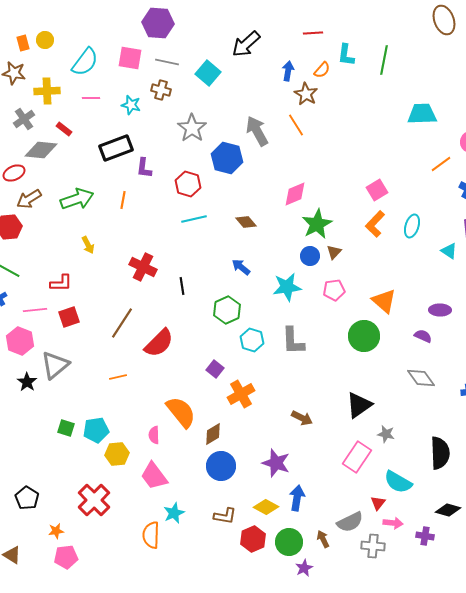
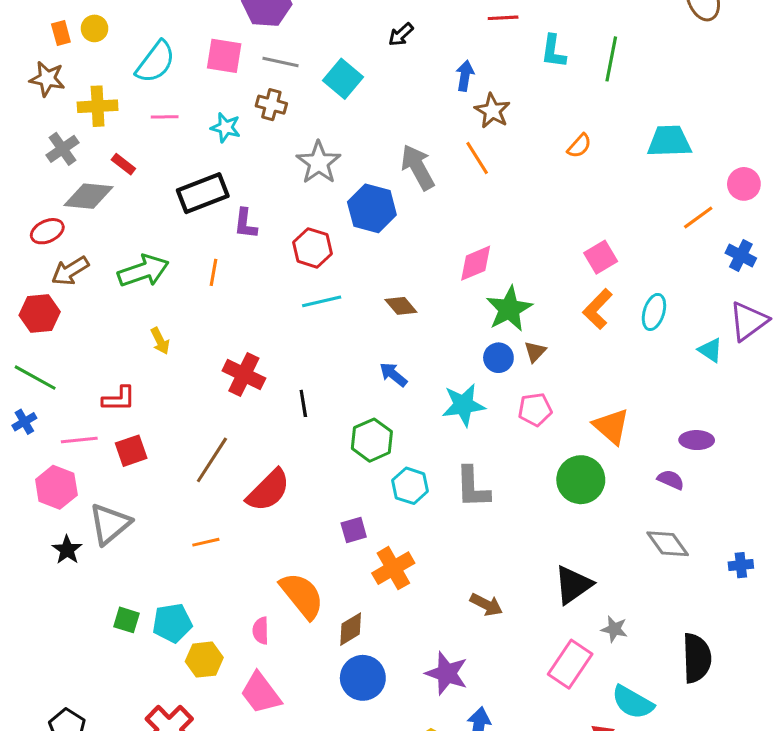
black arrow: (246, 44) -> (401, 35), size x0.6
orange semicircle: (322, 70) -> (579, 146), moved
purple square: (215, 369) -> (354, 530), turned 36

